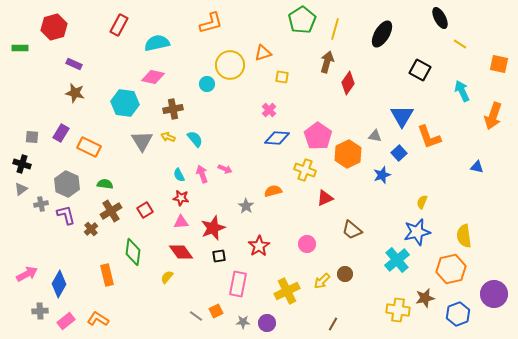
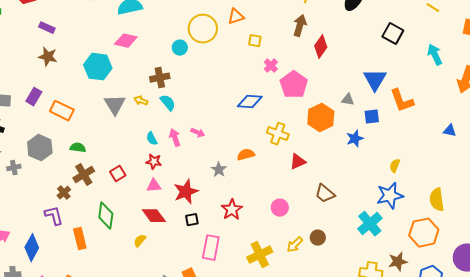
brown cross: (173, 109) -> (160, 78), moved
pink cross: (269, 110) -> (271, 66), moved
pink pentagon: (318, 136) -> (294, 85), moved
blue square: (399, 153) -> (372, 117), turned 35
purple L-shape: (66, 215) -> (54, 216), moved

